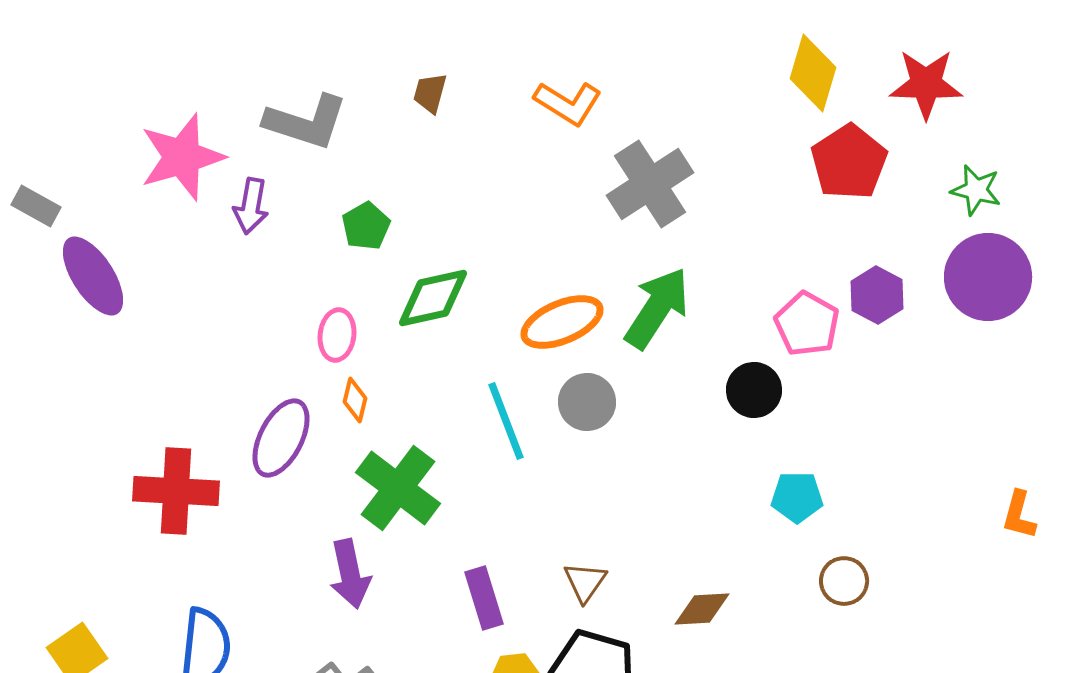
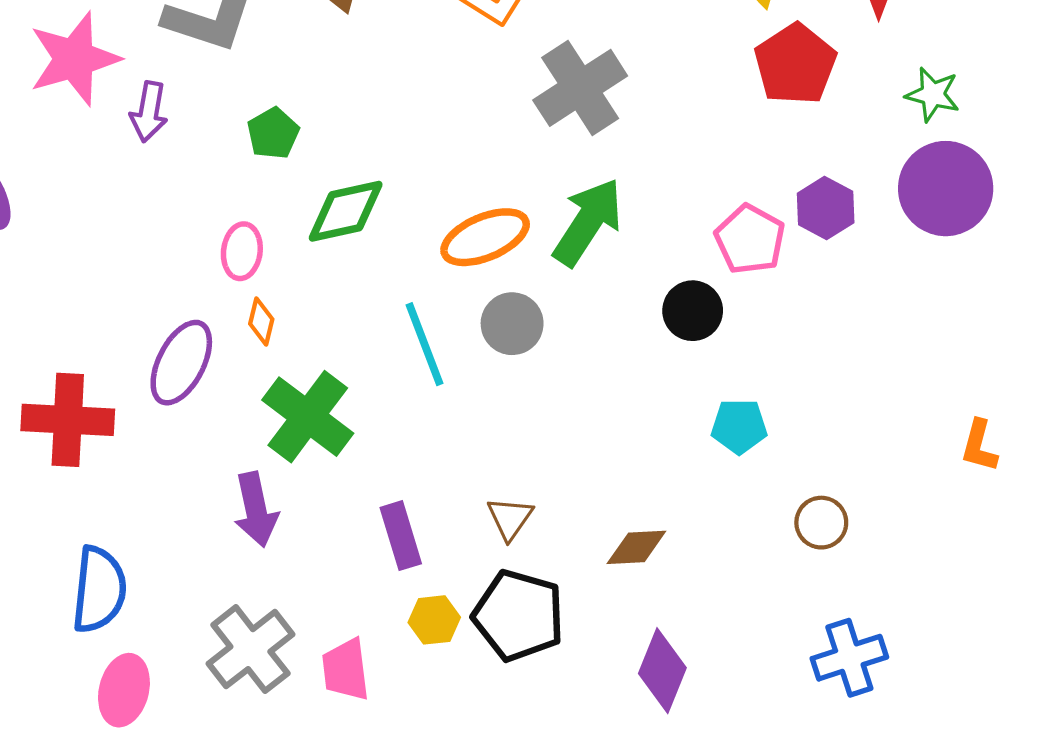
brown circle: (844, 581) -> (821, 523), moved

